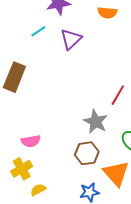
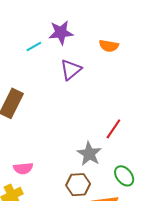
cyan line: (38, 31) -> (34, 46), moved

